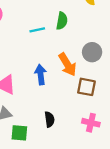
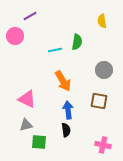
orange arrow: (67, 65) -> (63, 81), moved
blue arrow: (41, 75) -> (68, 110), moved
pink cross: (91, 123) -> (103, 145), moved

